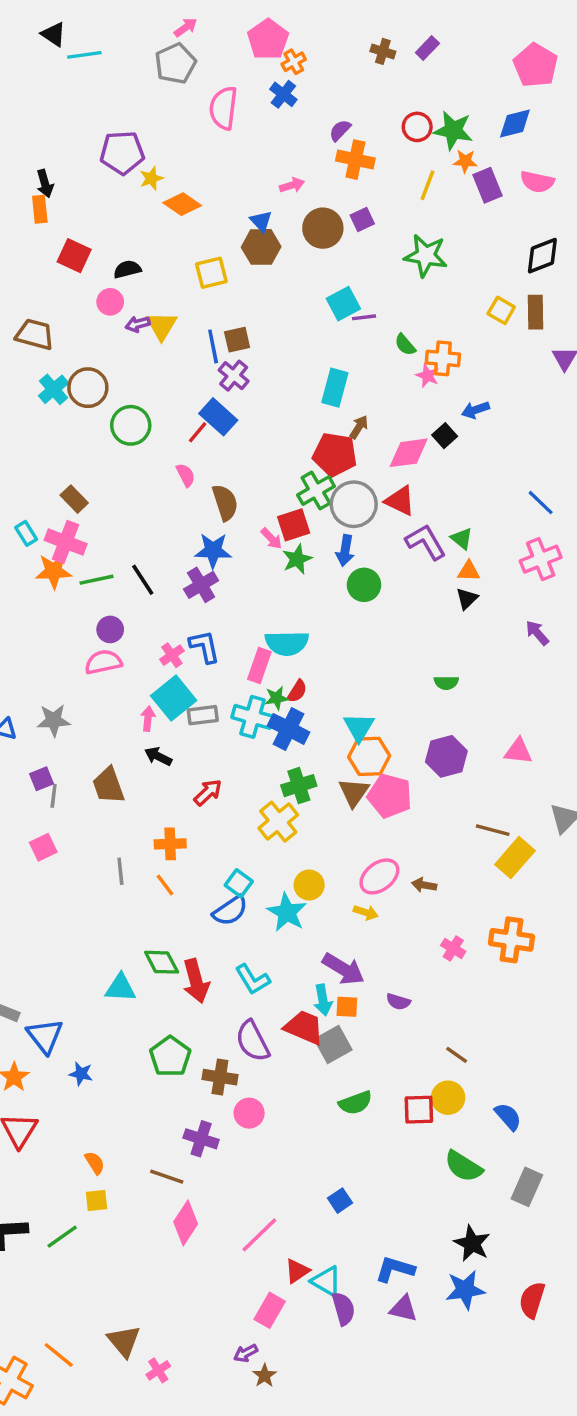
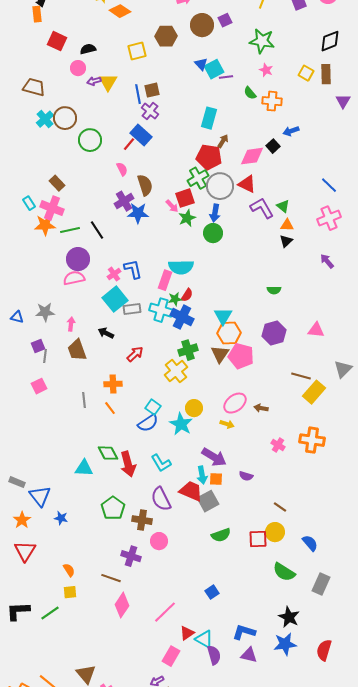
blue triangle: (261, 221) -> (201, 64), moved
pink star: (427, 376) -> (266, 70), moved
purple cross: (201, 585) -> (124, 201), moved
green circle: (364, 585) -> (213, 233), moved
purple circle: (110, 629) -> (78, 259), size x1.5
pink arrow: (148, 719) -> (71, 324), moved

